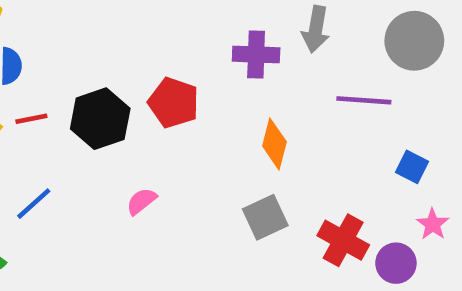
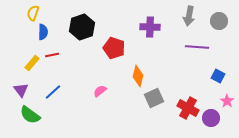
gray arrow: (316, 29) -> (189, 16), moved
gray circle: (414, 41) -> (219, 21), size x0.7
black hexagon: (100, 119) -> (82, 27), moved
orange diamond: (274, 144) -> (138, 76), moved

